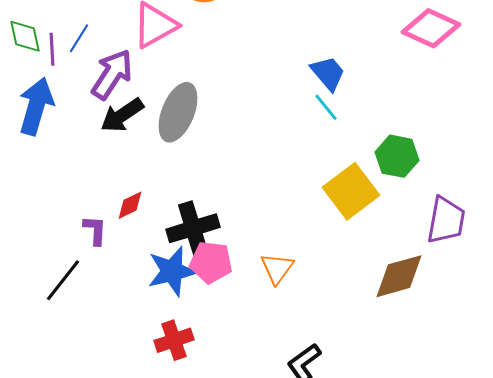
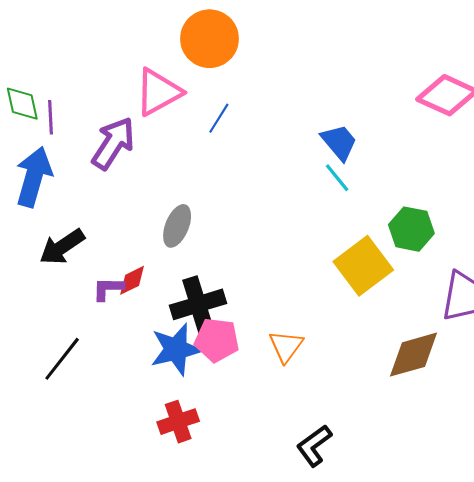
blue line: (79, 38) -> (219, 118), moved
gray ellipse: (178, 112) -> (177, 226), moved, size x0.7
black arrow: (122, 115) -> (62, 247), moved
purple L-shape: (95, 230) -> (108, 289), moved, turned -92

